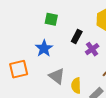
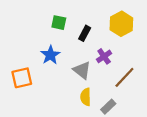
black rectangle: (77, 37) -> (85, 33), moved
gray triangle: (57, 76) -> (82, 70), moved

